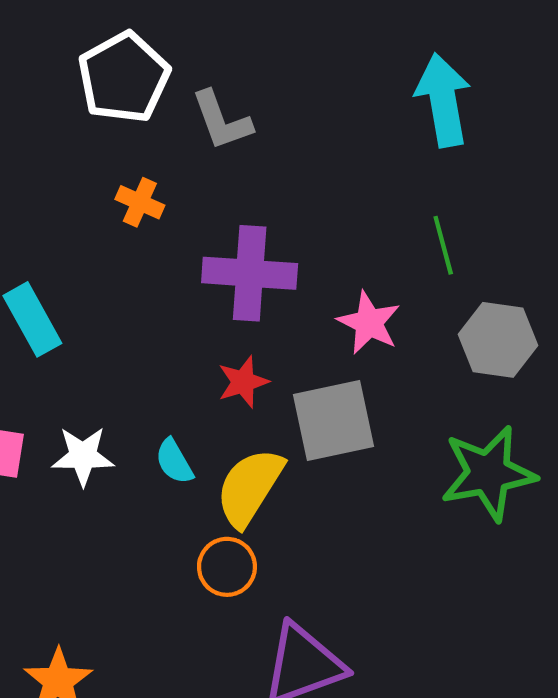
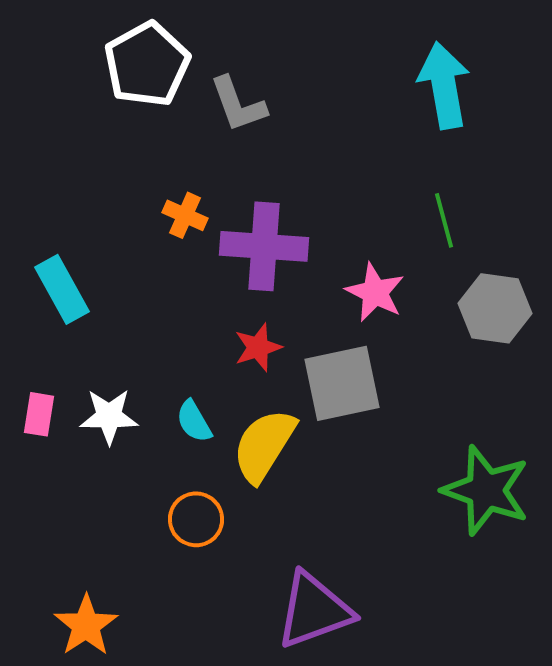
orange cross: (140, 202) -> (185, 215), moved
green star: (488, 473) -> (486, 490), moved, turned 30
orange circle: (227, 567) -> (196, 519), moved

